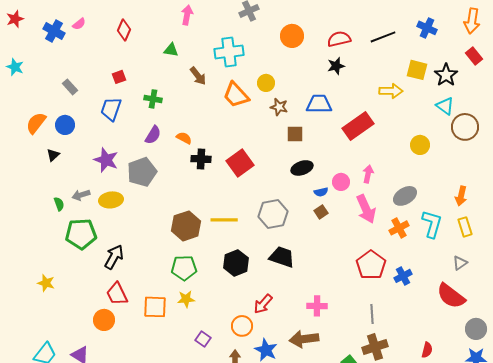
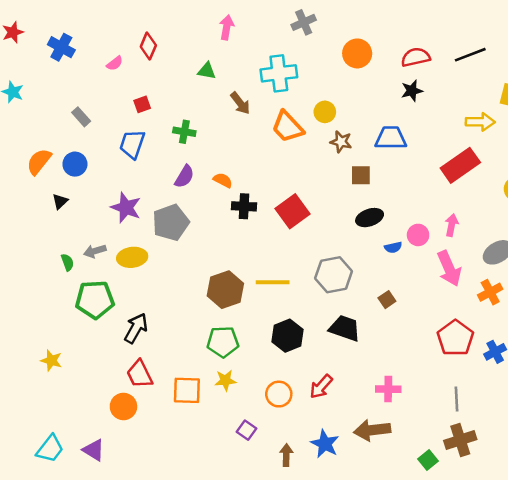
pink semicircle: (79, 24) -> (115, 63), moved
red rectangle: (358, 126) -> (460, 165), moved
brown square: (321, 212) -> (387, 300), moved
orange circle: (242, 326) -> (279, 394), moved

